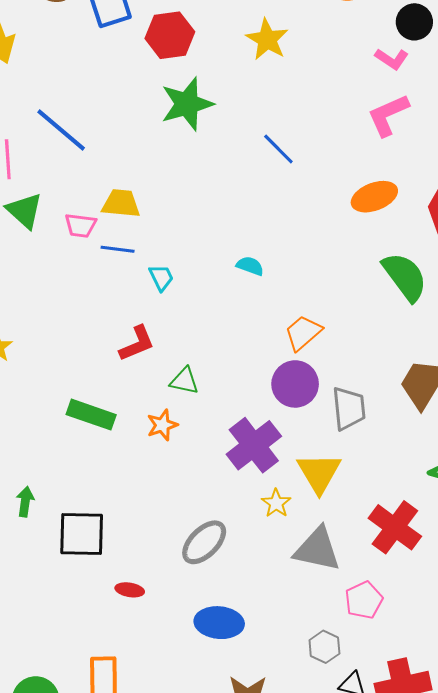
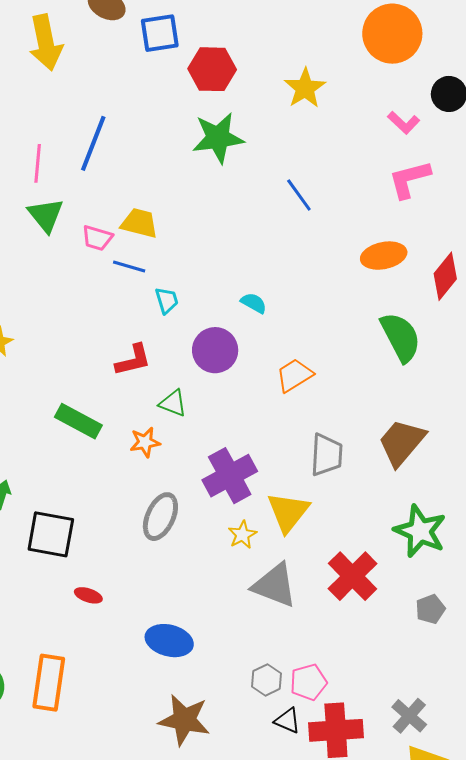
pink L-shape: (392, 59) -> (404, 123), moved
blue line: (61, 130) -> (93, 143), turned 62
purple circle: (295, 384) -> (215, 350), moved
gray ellipse: (204, 542) -> (160, 517), moved, turned -30
pink pentagon: (364, 600) -> (308, 682), moved

